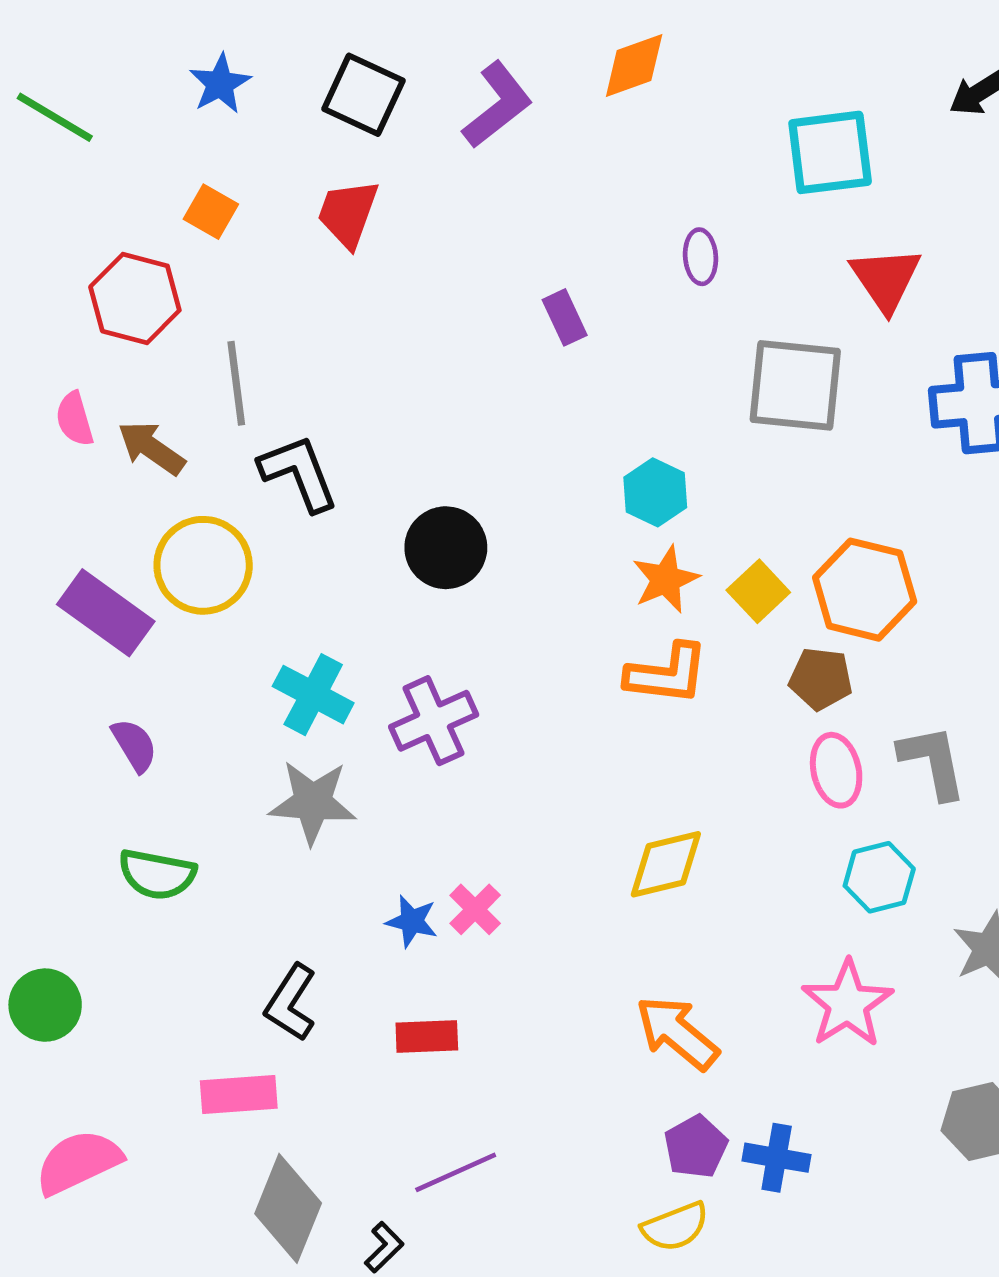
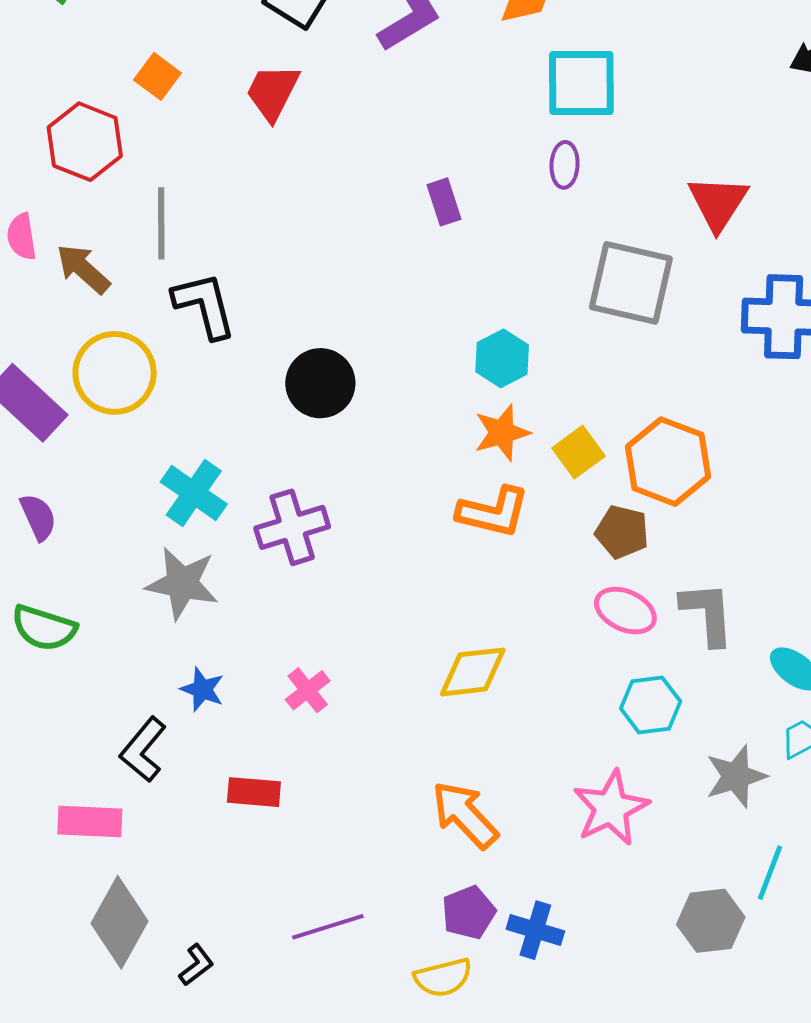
cyan square: (830, 152) -> (581, 83), moved
pink ellipse: (836, 770) -> (625, 611), turned -60
blue star: (412, 921) -> (202, 689), moved
purple line: (456, 1172) -> (328, 927), moved

